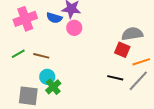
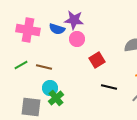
pink cross: (25, 19) -> (28, 30), turned 30
red square: (122, 50) -> (97, 60), moved, turned 35
black line: (115, 78) -> (109, 87), moved

